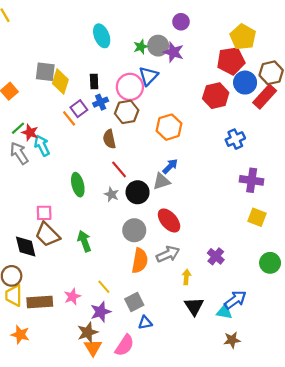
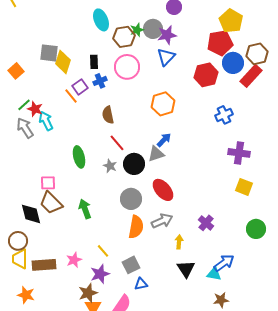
purple star: (173, 52) -> (167, 35), turned -30
blue triangle: (148, 76) -> (166, 57), moved
brown hexagon: (127, 112) -> (124, 37), moved

